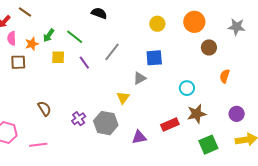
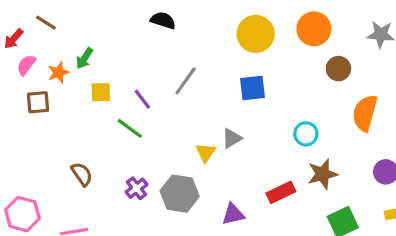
yellow circle: (157, 24) -> (256, 34), size x1.5
green line: (75, 37) -> (130, 128), moved
pink semicircle: (12, 38) -> (26, 65), turned 40
orange semicircle: (225, 76) -> (365, 113), size x1.6
gray triangle: (140, 78) -> (232, 138), moved

